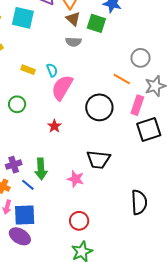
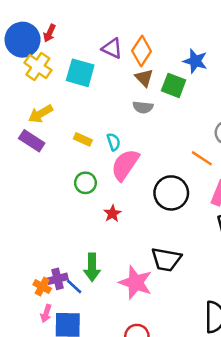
green circle: (17, 104) -> (85, 183), moved
purple cross: (14, 165) -> (57, 279), moved
pink star: (76, 179) -> (136, 283), size x1.5

